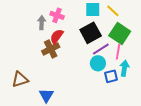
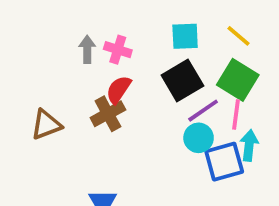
yellow line: (113, 11) -> (238, 36), moved
gray arrow: (42, 23) -> (87, 49), moved
blue square: (111, 76) -> (224, 162), size x1.5
brown triangle: (20, 79) -> (46, 125), moved

